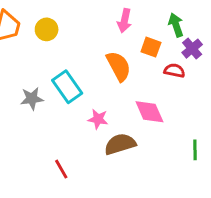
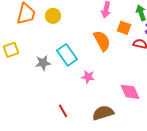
pink diamond: (149, 112) -> (130, 92), moved
brown semicircle: (120, 144) -> (103, 113), moved

